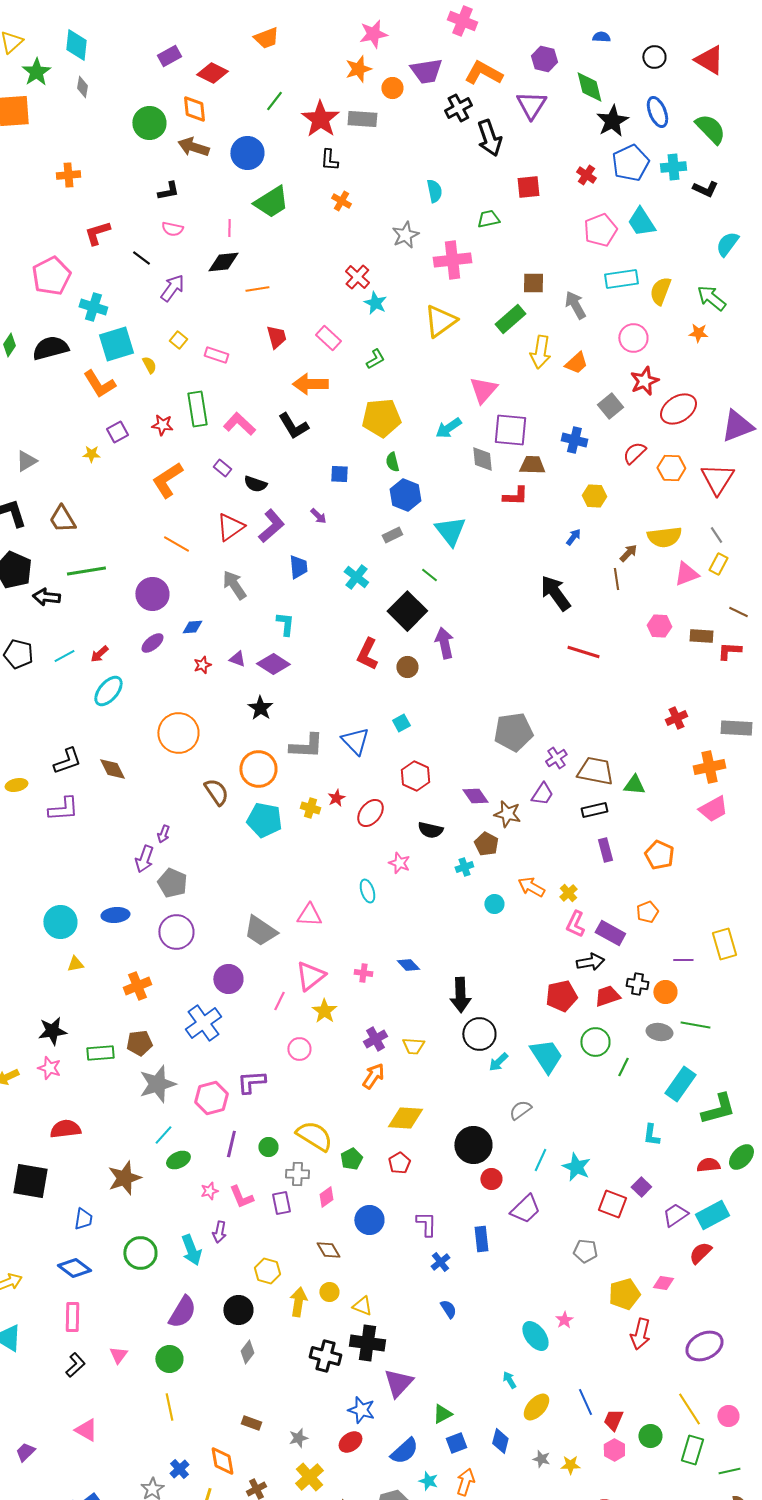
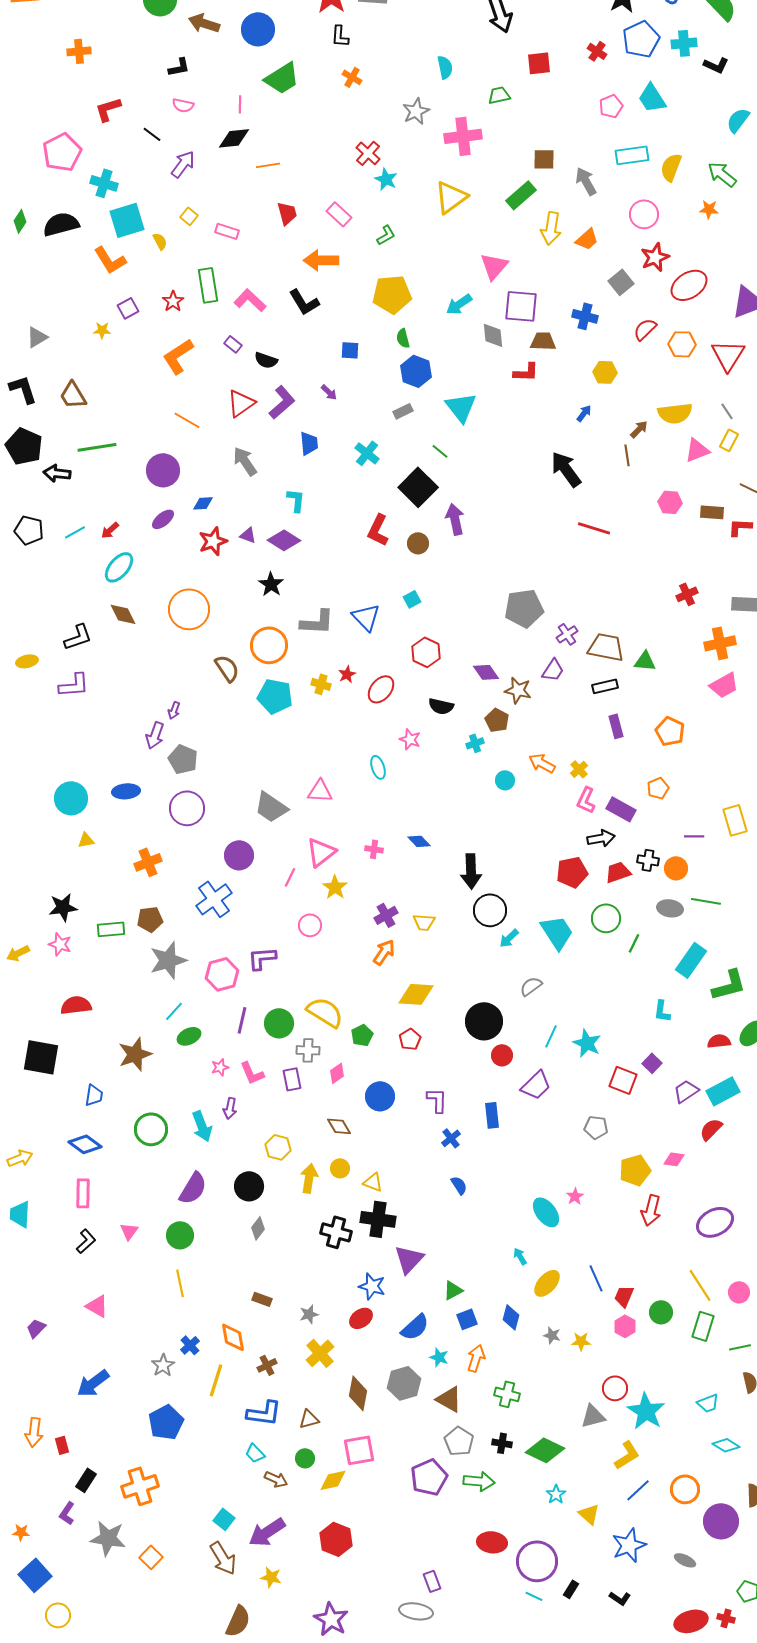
pink pentagon: (600, 230) -> (611, 106), size x0.7
red star: (162, 425) -> (173, 301), turned 30
red star: (202, 665) -> (213, 541), size x1.6
brown diamond: (112, 769) -> (123, 614), moved
green circle: (268, 1147) -> (279, 1023), size x1.5

